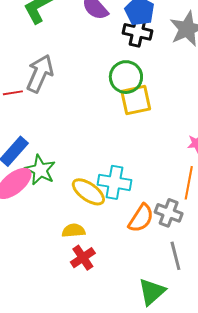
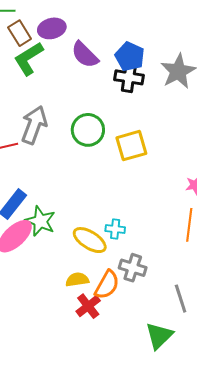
green circle: (126, 77) -> (88, 130), moved
cyan cross: (114, 182) -> (115, 229), size x0.6
gray cross: (169, 213) -> (133, 268), moved
orange semicircle: (141, 218) -> (107, 285), moved

